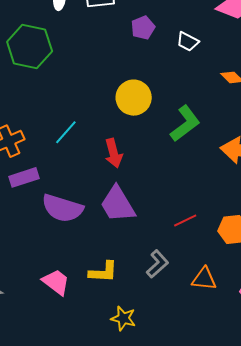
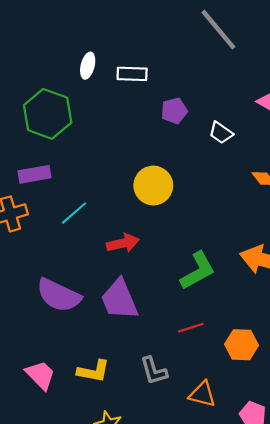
green L-shape: (185, 124) -> (198, 271), moved
red arrow: (114, 153) -> (123, 243), turned -96
purple rectangle: (24, 177) -> (35, 174), moved
gray L-shape: (157, 264) -> (154, 371), turned 108

